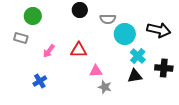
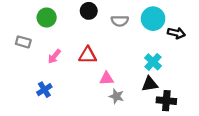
green circle: (33, 16) -> (47, 18), moved
black arrow: (159, 30) -> (176, 33), size x0.7
cyan circle: (125, 34) -> (153, 19), moved
black cross: (164, 68) -> (166, 101), moved

